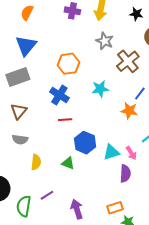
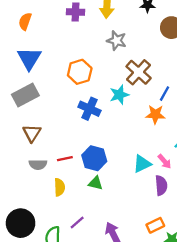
brown cross: (128, 61) -> (139, 72), moved
blue cross: (59, 95) -> (89, 109), moved
red line: (65, 120) -> (65, 159), moved
blue hexagon: (85, 143) -> (94, 158), moved

